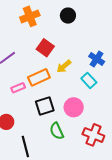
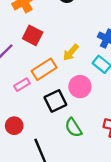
red square: (45, 48) -> (33, 35), moved
pink circle: (74, 107) -> (80, 87), moved

